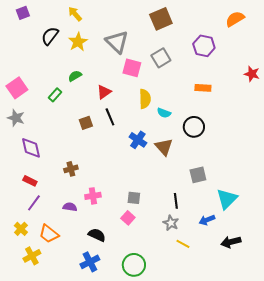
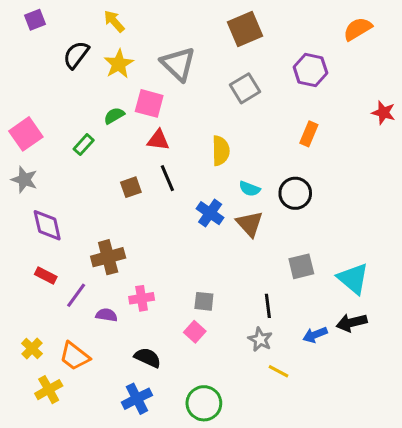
pink square: (132, 68) -> (149, 103), moved
orange rectangle: (203, 88) -> (309, 134), turned -70
red triangle: (104, 92) -> (158, 140), turned 42
cyan semicircle: (164, 113) -> (250, 189), moved
brown cross: (71, 169) -> (108, 257), size x1.5
cyan triangle: (227, 199) -> (353, 278), moved, turned -35
purple line: (34, 203) -> (76, 295), moved
black arrow: (231, 242) -> (352, 323), moved

